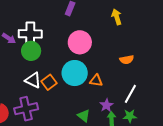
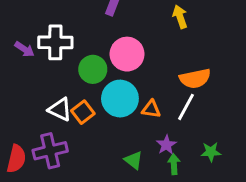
green circle: (31, 51) -> (93, 69), moved
orange semicircle: (127, 60) -> (195, 78), size x1.5
white line: (130, 94) -> (186, 107), moved
green star: (130, 116) -> (211, 152), moved

